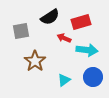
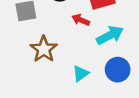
cyan arrow: (87, 50) -> (110, 35), turned -35

